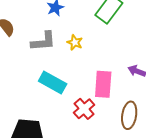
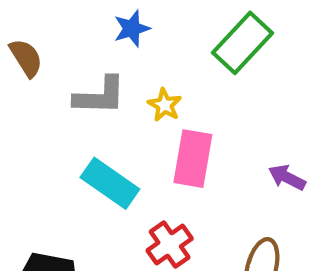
pink rectangle: (103, 84) -> (193, 159), moved

